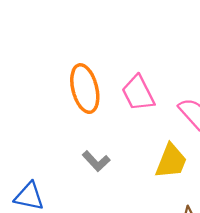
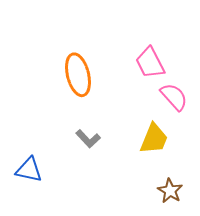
pink trapezoid: (138, 93) -> (150, 63), moved

